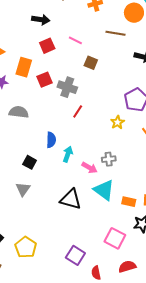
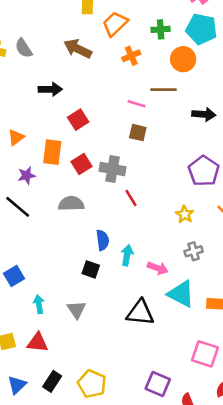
black arrow: (41, 20) -> (50, 89), moved
pink line: (75, 40) -> (137, 104), moved
red line: (78, 111) -> (131, 198), turned -56
gray semicircle: (19, 112) -> (71, 204), moved
yellow star: (117, 122) -> (185, 214), moved
gray cross: (109, 159) -> (194, 251), moved
black square: (30, 162) -> (91, 269), moved

